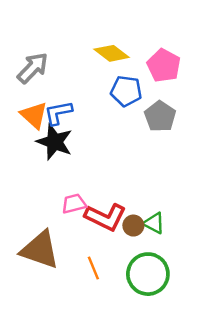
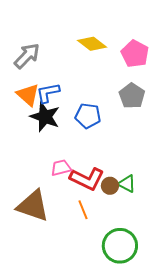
blue pentagon: (126, 91) -> (88, 116), moved
orange line: (93, 268) -> (83, 210), moved
green circle: (148, 274) -> (120, 246), moved

